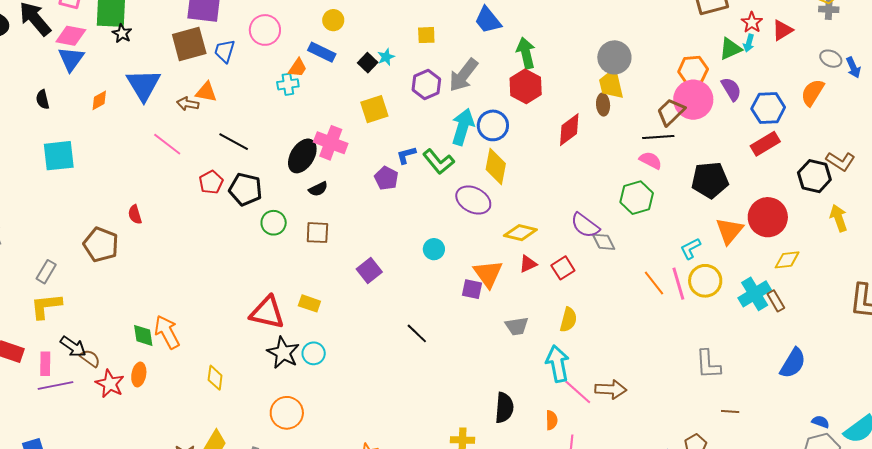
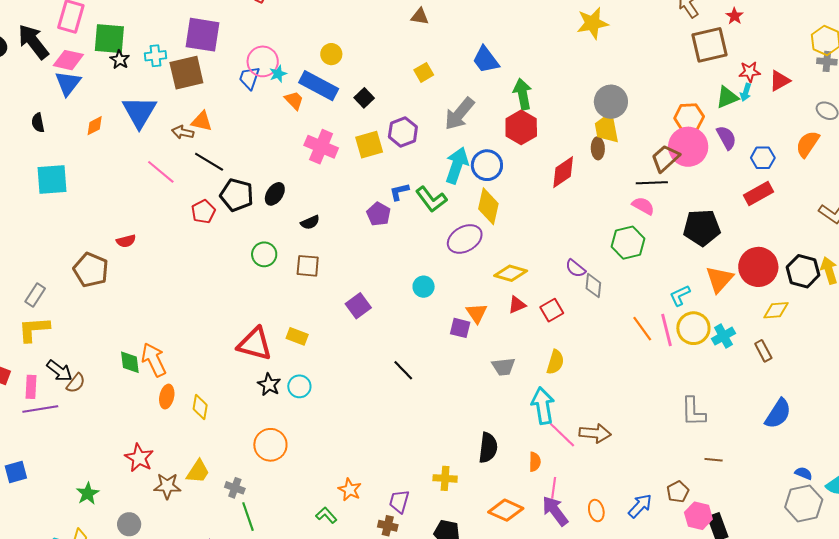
red star: (752, 22) -> (750, 72), turned 30
yellow square: (426, 35) -> (424, 72), turned -30
blue trapezoid: (225, 51) -> (249, 78), moved
blue rectangle: (322, 52) -> (319, 86), size x1.4
cyan star: (386, 57) -> (278, 74), moved
orange trapezoid: (298, 68) -> (294, 100), turned -80
cyan cross: (288, 84) -> (155, 56), moved
purple hexagon: (426, 85) -> (403, 132), moved
blue hexagon: (768, 108) -> (763, 158), size x0.7
black line: (234, 142) -> (209, 162), moved
pink cross: (331, 143) -> (321, 147), moved
black ellipse: (302, 156) -> (275, 194), moved, size x0.7
black hexagon: (814, 176) -> (803, 271), moved
black pentagon: (245, 189) -> (237, 195), moved
purple ellipse: (473, 200) -> (465, 239), turned -60
red semicircle: (135, 214) -> (126, 241), turned -90
purple semicircle: (585, 225) -> (575, 268), size x0.7
gray diamond: (604, 242) -> (593, 286), turned 30
orange triangle: (488, 274) -> (477, 313), size x0.7
cyan cross: (755, 294) -> (723, 336), moved, size x0.7
black star: (283, 353) -> (269, 385), size x0.7
brown semicircle: (90, 358) -> (76, 383), turned 90
orange ellipse: (139, 375) -> (167, 397), moved
red star: (110, 384) -> (139, 458), moved

